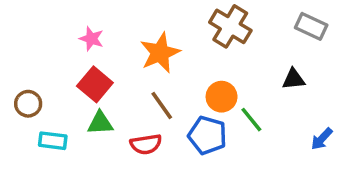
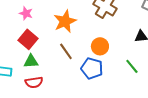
green line: (251, 120) -> (132, 66), moved
red semicircle: (146, 144) -> (34, 82), moved

